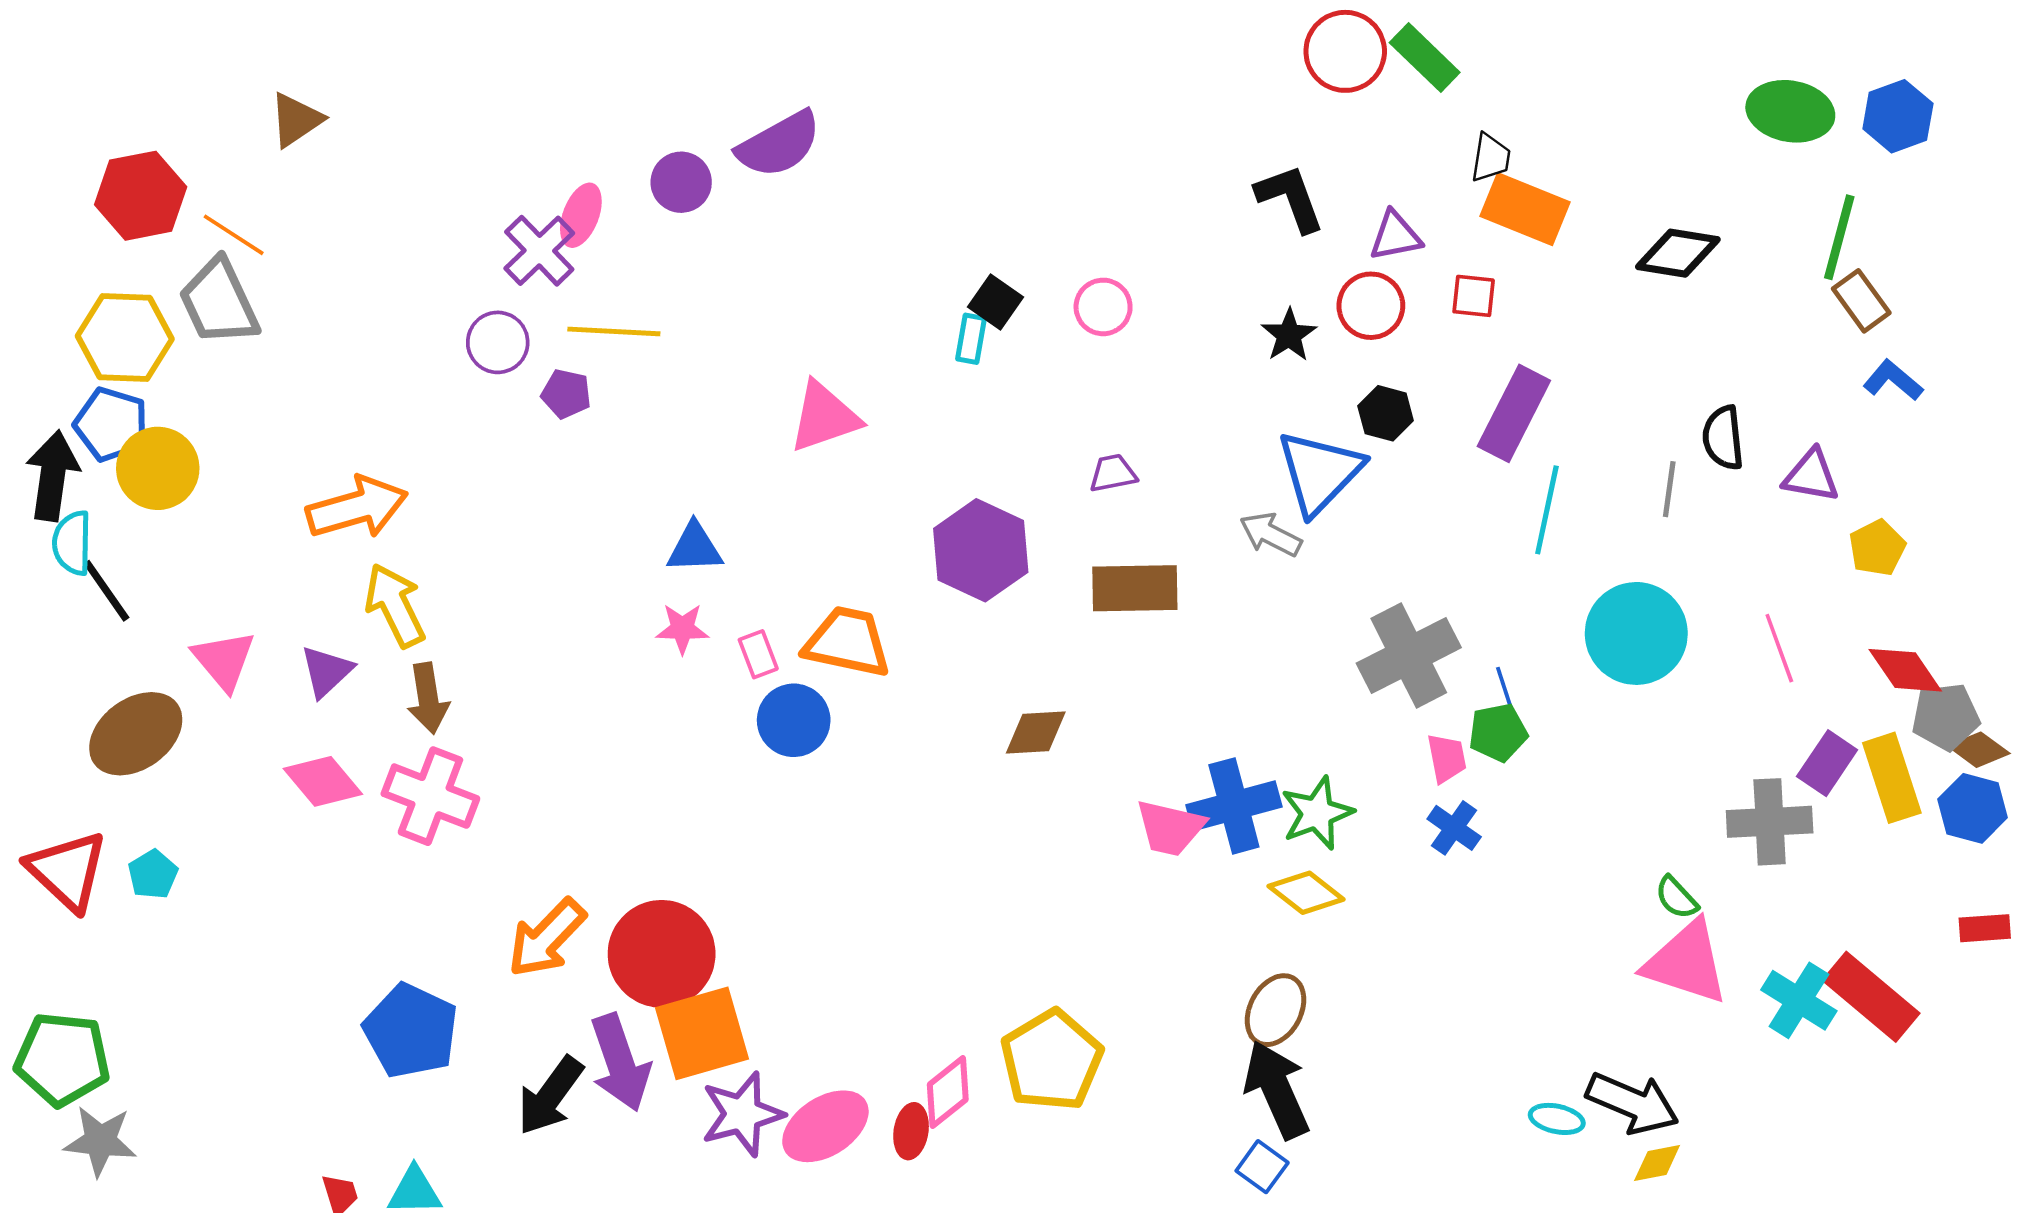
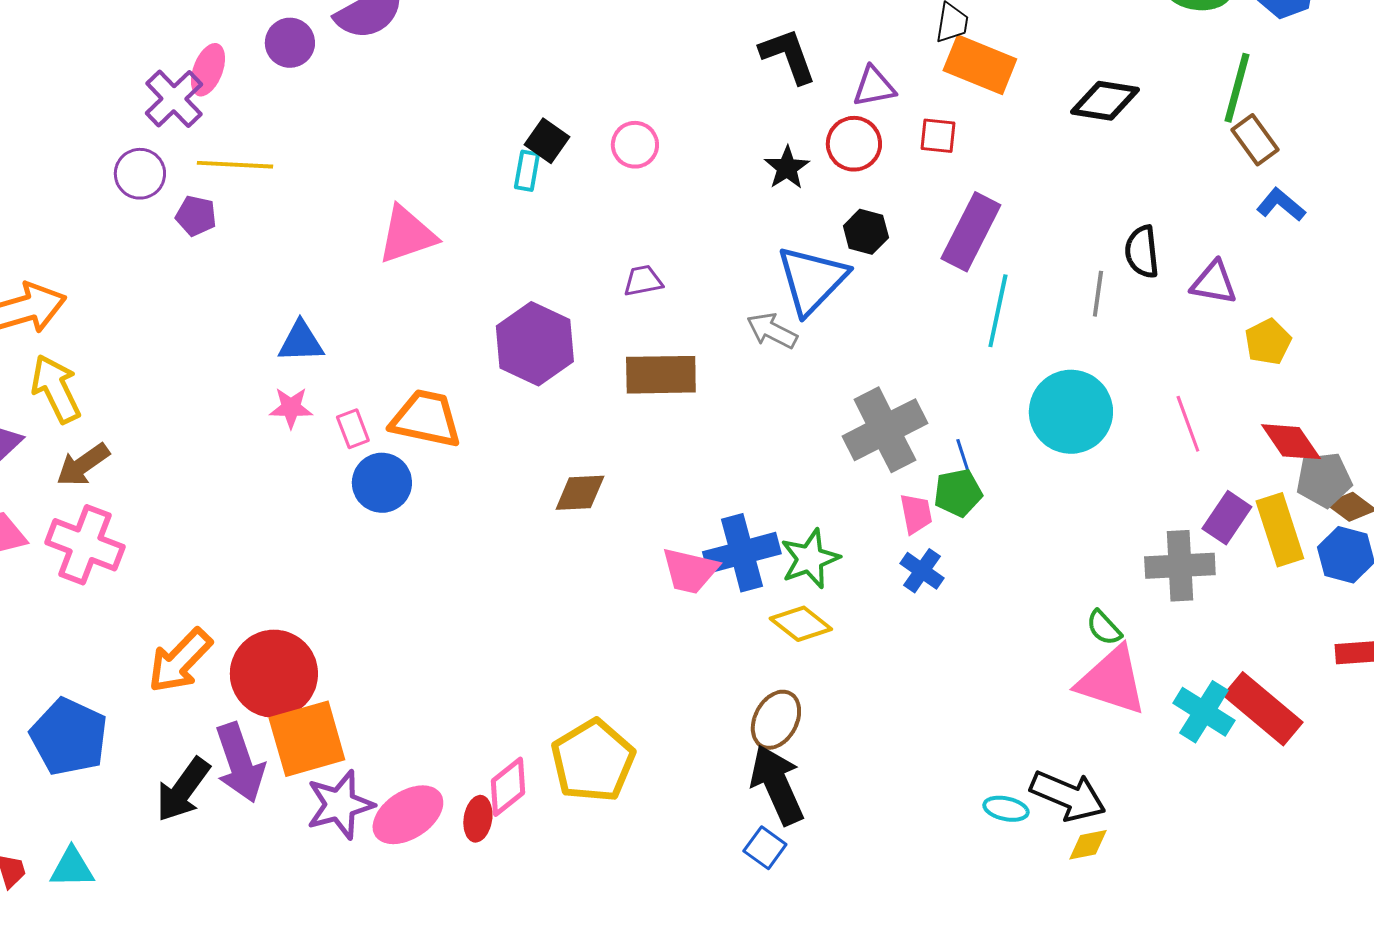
brown arrow: (428, 698) -> (83, 465), turned 64

